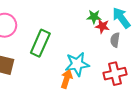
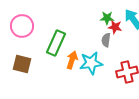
gray semicircle: (115, 40) -> (106, 40), moved
orange arrow: (67, 79) -> (72, 60), moved

